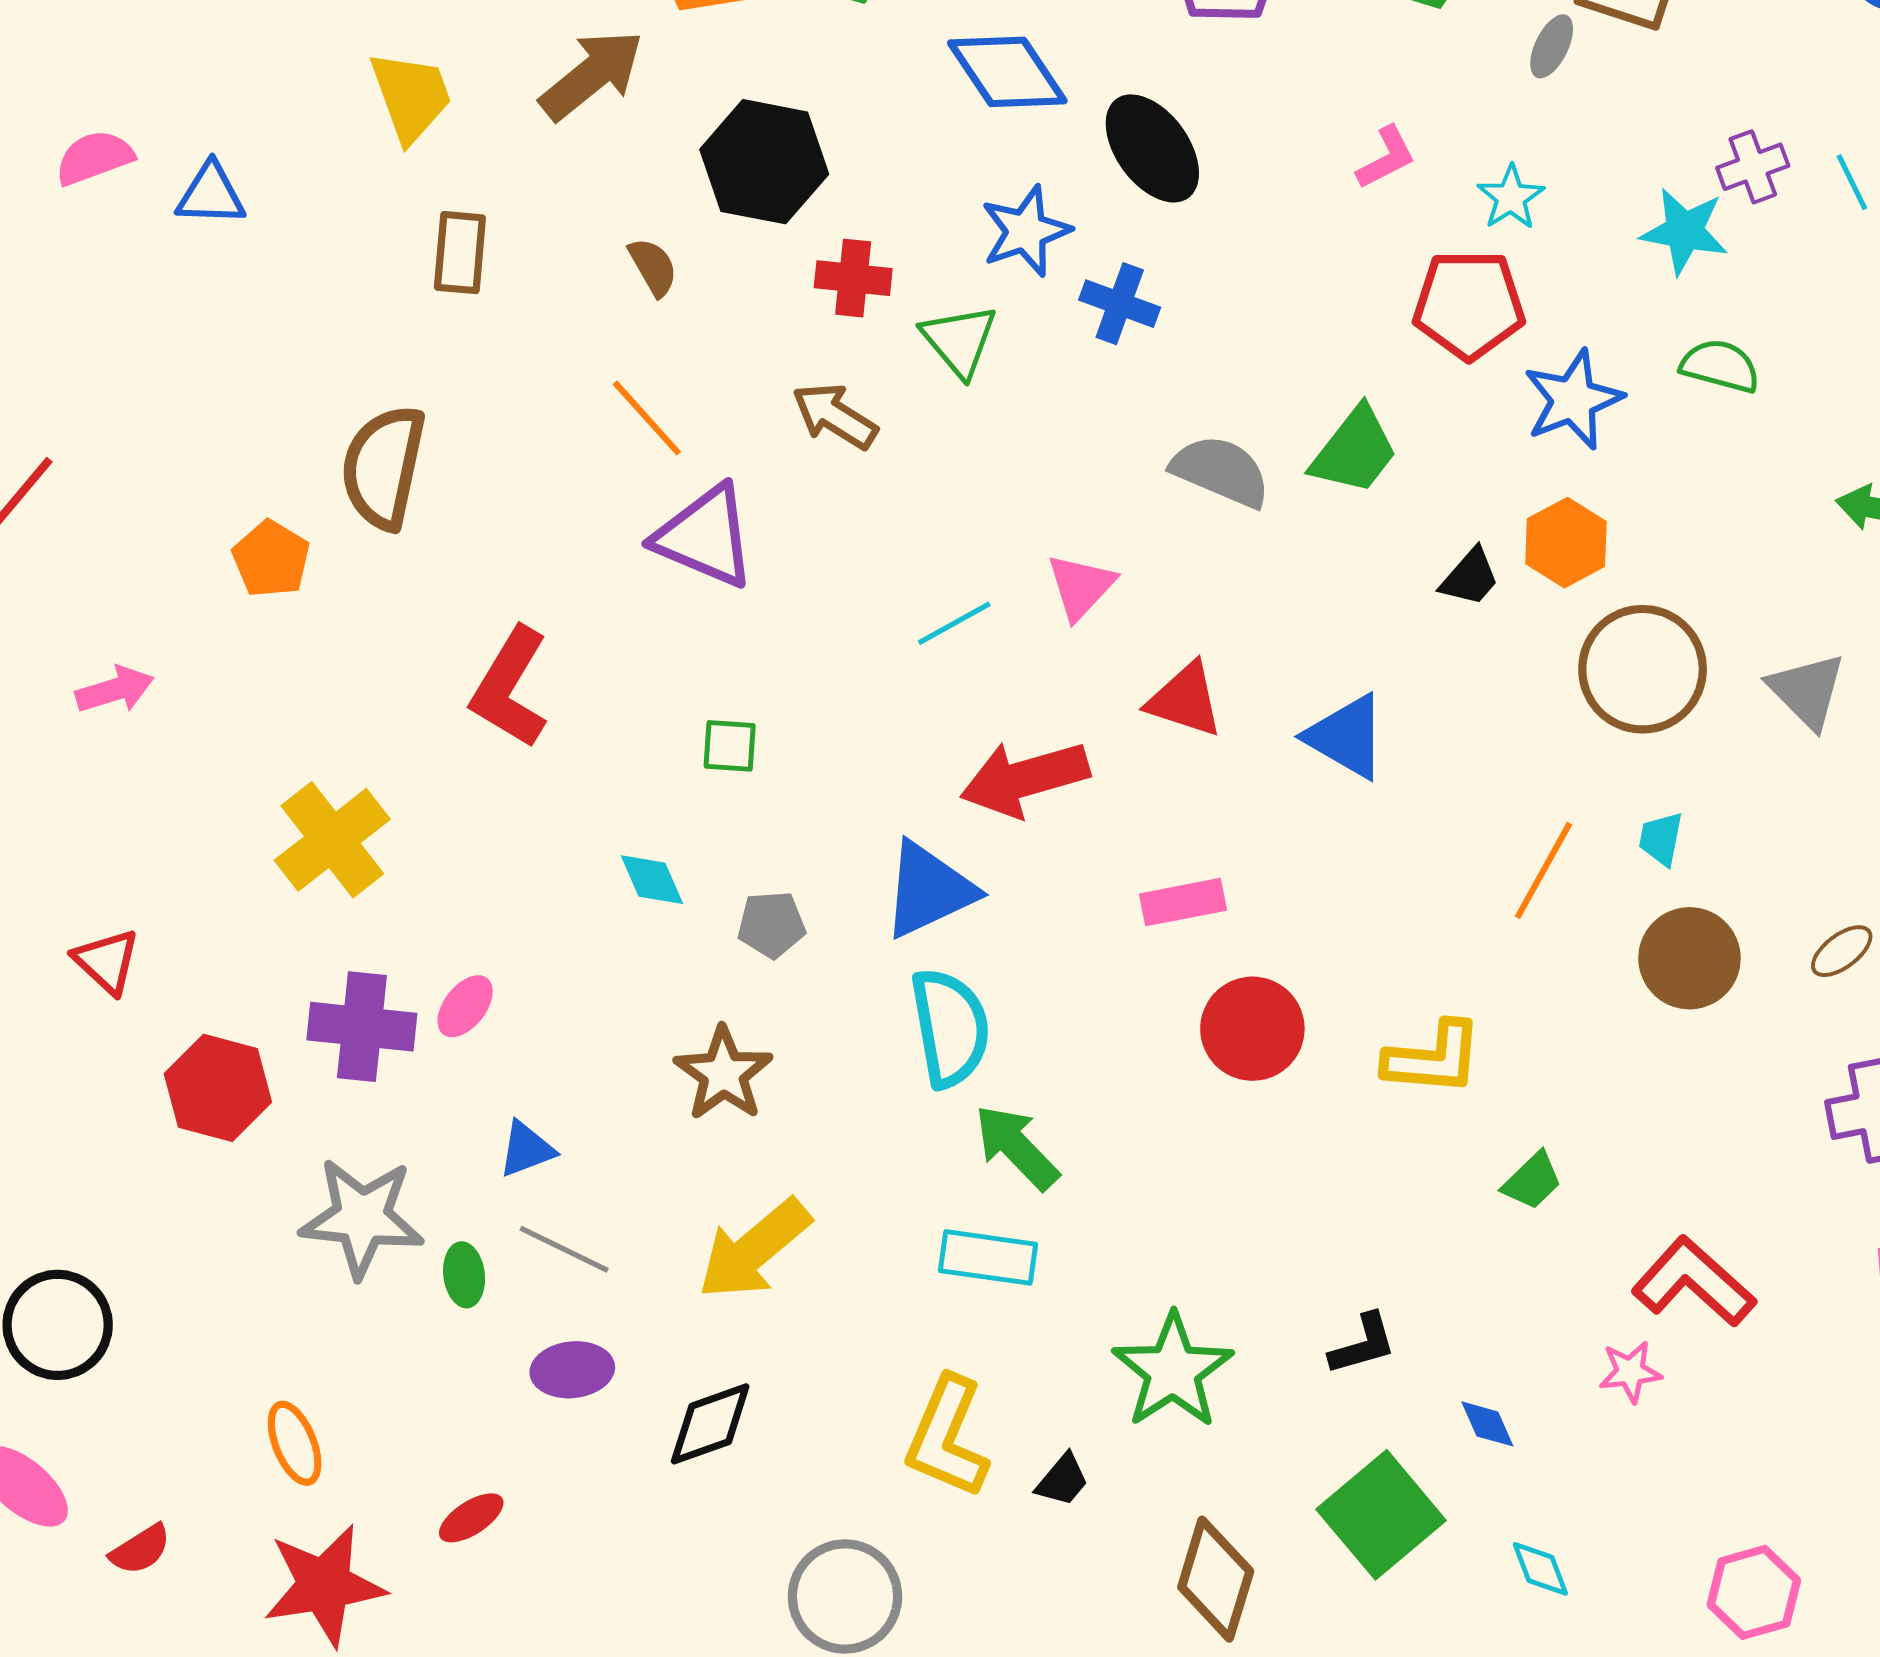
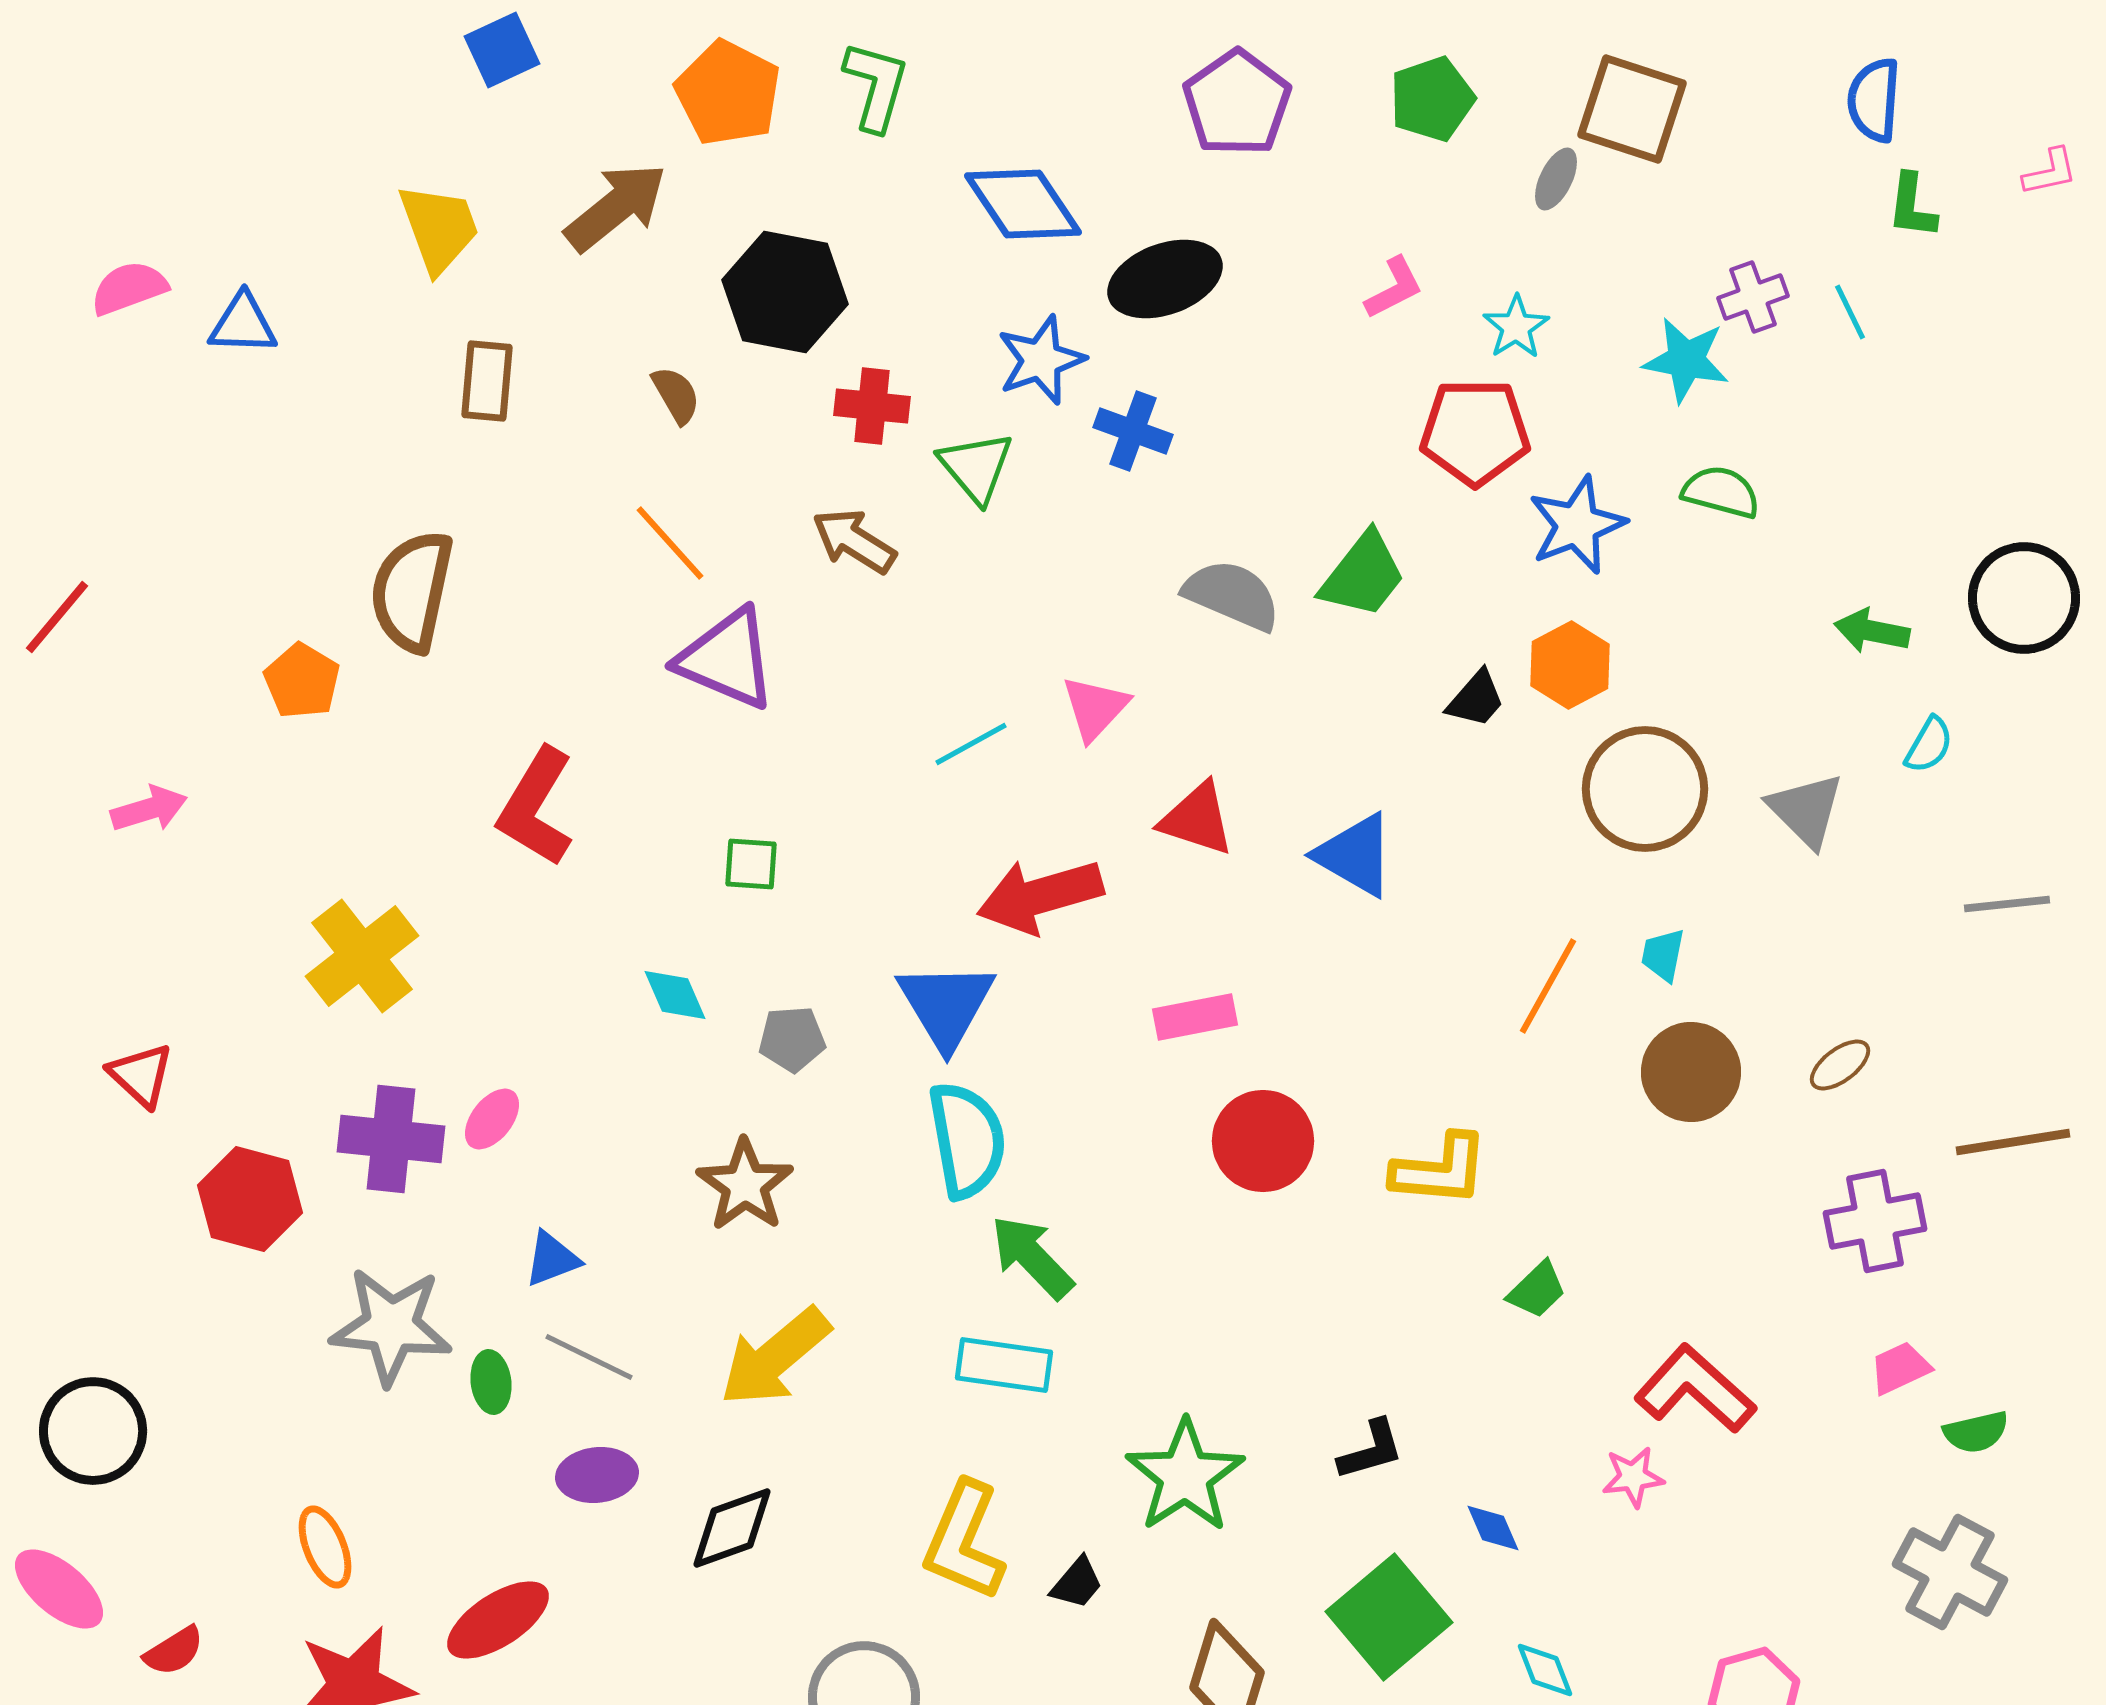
black ellipse: (1152, 148) -> (1165, 279), turned -74
blue triangle: (929, 890) -> (946, 1005), turned -36
red ellipse: (471, 1518) -> (498, 1620), size x1.6

